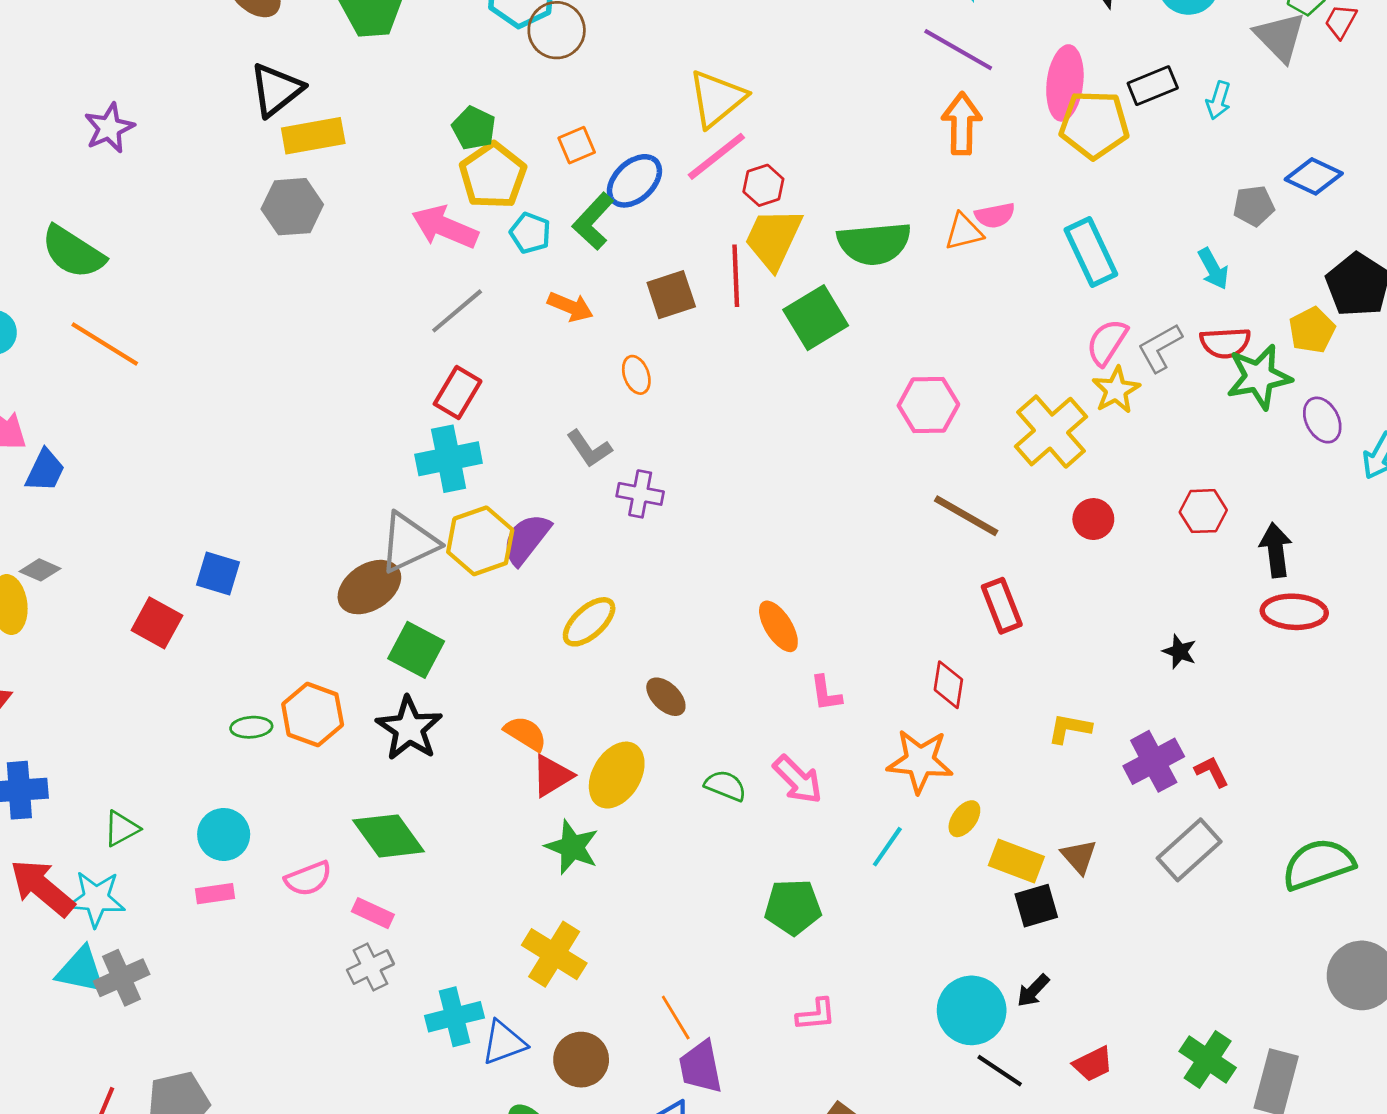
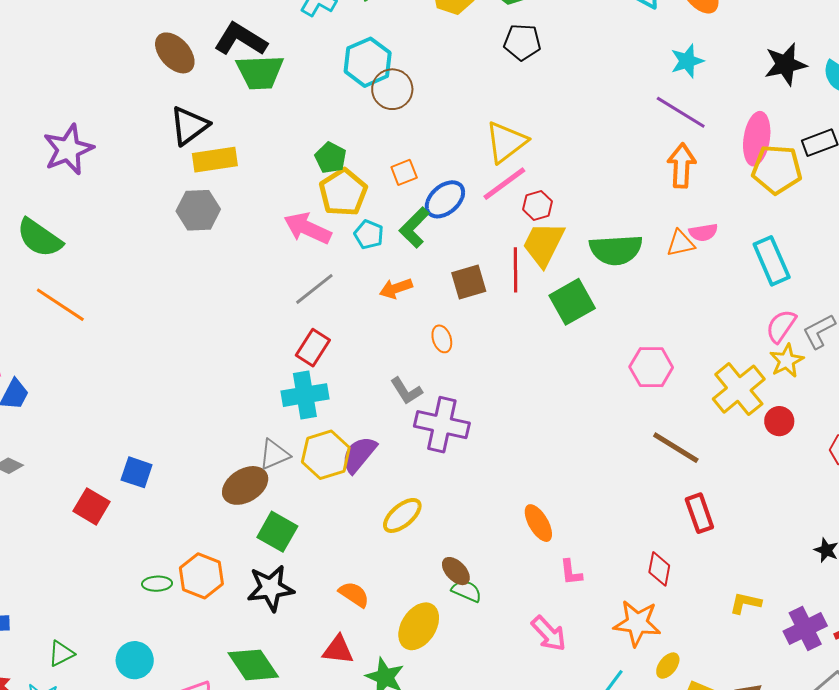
purple star: (109, 128) -> (68, 149), size x1.4
orange arrow: (570, 307) -> (396, 288), turned 136
purple cross: (640, 494) -> (442, 425), size x1.6
red circle: (1093, 519) -> (779, 421), moved
gray triangle: (409, 543) -> (274, 454), size x0.7
black star: (409, 728) -> (271, 588), turned 30
red triangle: (552, 776) -> (338, 650), moved, turned 36
green semicircle: (725, 786) -> (467, 591), moved

